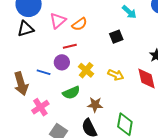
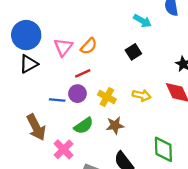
blue line: (44, 72) -> (57, 100), moved
green semicircle: (71, 93) -> (84, 126), moved
brown star: (95, 105) -> (115, 125), moved

